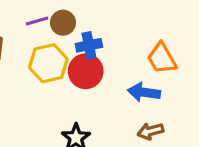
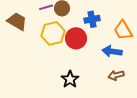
blue cross: (89, 45) -> (92, 19), moved

